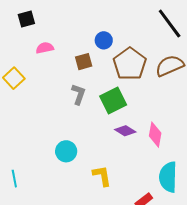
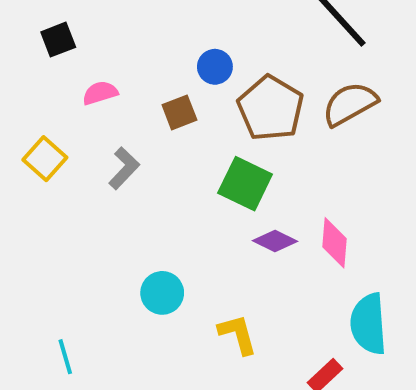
gray L-shape: (79, 94) -> (124, 168), moved, turned 30
green square: (113, 100) -> (245, 184), turned -32

